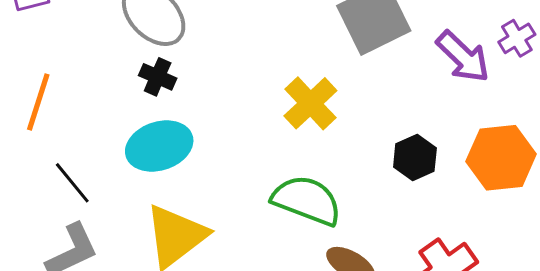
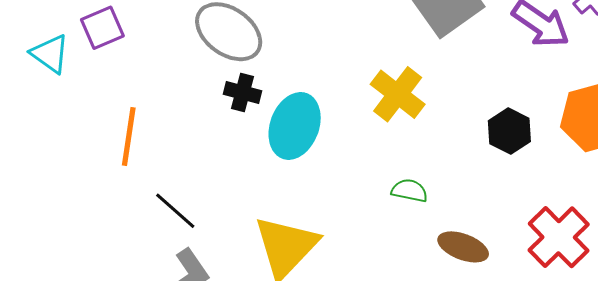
cyan ellipse: (159, 146) -> (295, 126), moved, turned -42
green semicircle: (307, 200) -> (409, 191), size x0.5

